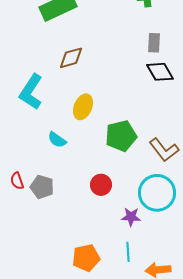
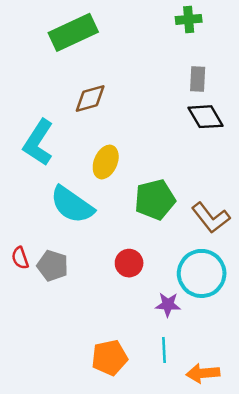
cyan semicircle: (57, 140) -> (72, 205), size x1.8

